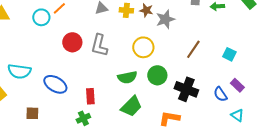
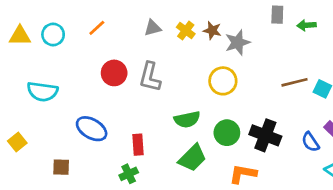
yellow cross: (126, 10) -> (186, 31), turned 32
cyan circle: (41, 17) -> (53, 34), moved
yellow circle: (143, 47) -> (223, 81), moved
brown line: (193, 49) -> (295, 82), moved, turned 42
cyan semicircle: (19, 71) -> (42, 92), moved
green circle: (157, 75) -> (227, 133), moved

